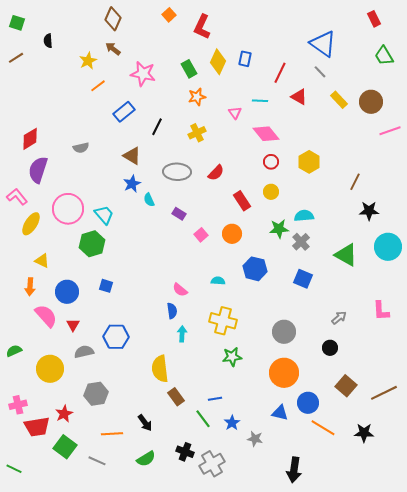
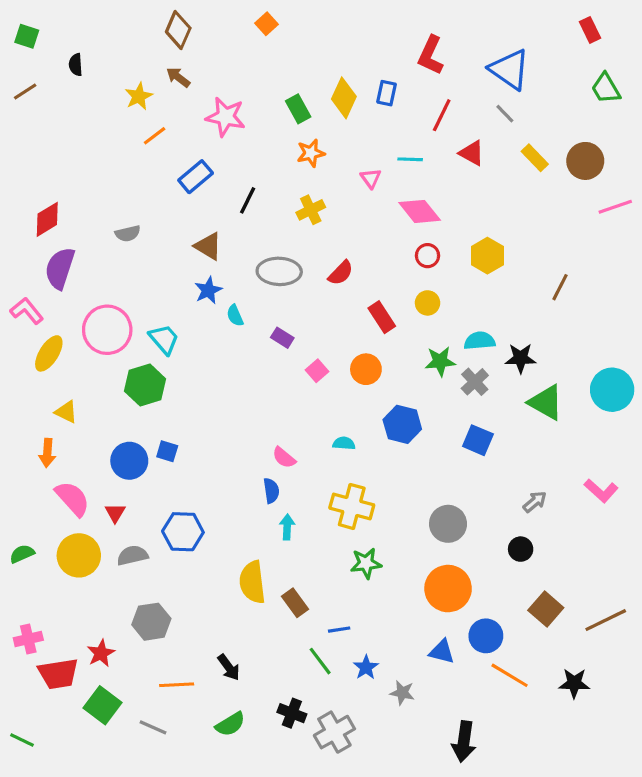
red L-shape: (202, 27) -> (431, 55), moved
black star: (369, 211) -> (521, 358), moved
blue circle: (67, 292) -> (129, 461), moved
pink L-shape: (381, 311) -> (601, 491), turned -45
yellow circle: (50, 369) -> (79, 555), moved
brown rectangle: (176, 397) -> (295, 603), moved

